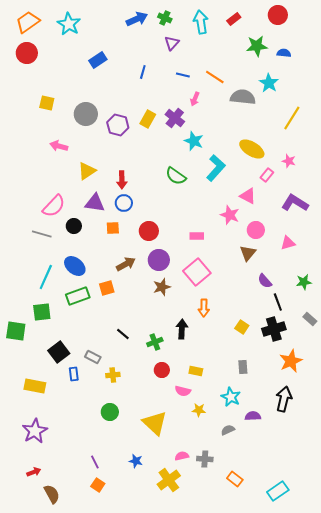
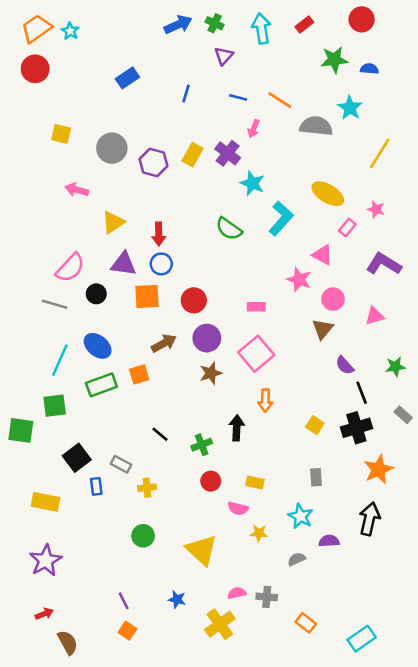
cyan star: (69, 24) -> (70, 31), moved, size x0.6
orange square: (113, 228) -> (147, 296), size x1.5

